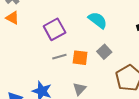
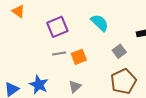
gray square: (104, 52) -> (119, 51), moved
orange square: (80, 58) -> (79, 57), turned -35

